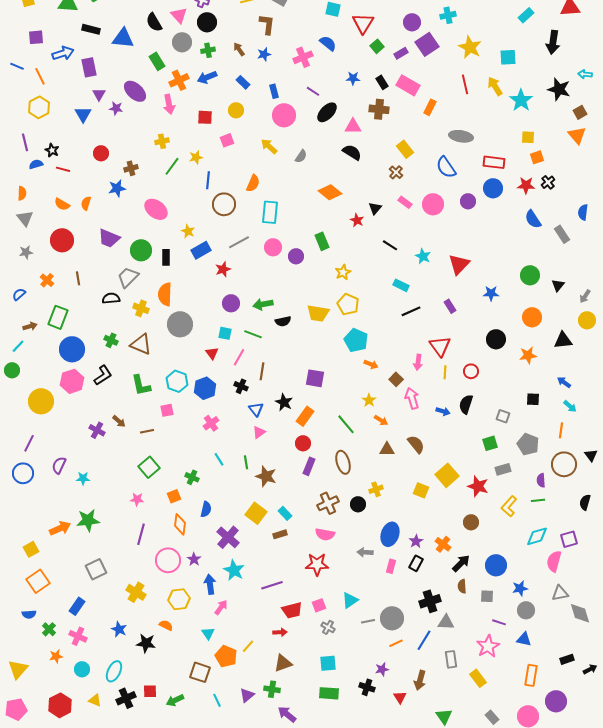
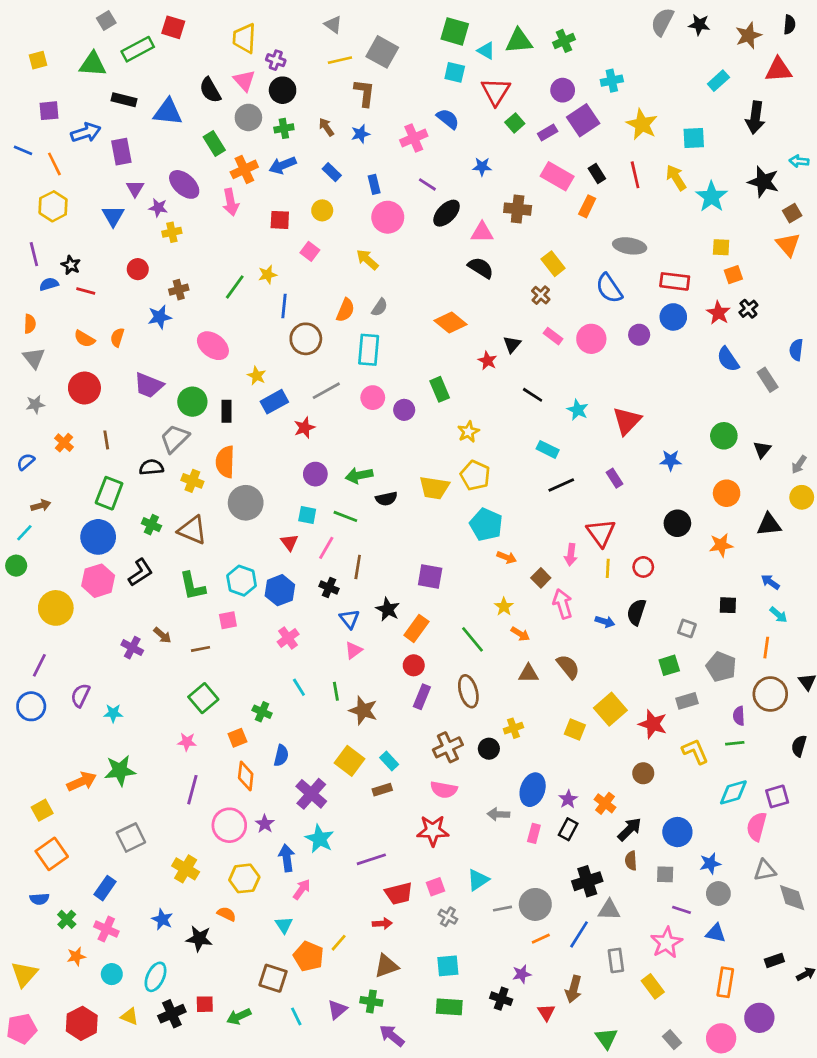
black rectangle: (382, 82) -> (597, 174), moved
pink square: (227, 140) -> (310, 251), turned -32
yellow cross: (162, 141) -> (172, 232), moved
gray semicircle: (301, 156) -> (380, 307), moved
red star: (526, 185) -> (718, 313), turned 30
green rectangle: (58, 317) -> (109, 493), moved
yellow L-shape: (509, 506) -> (695, 751), turned 115

